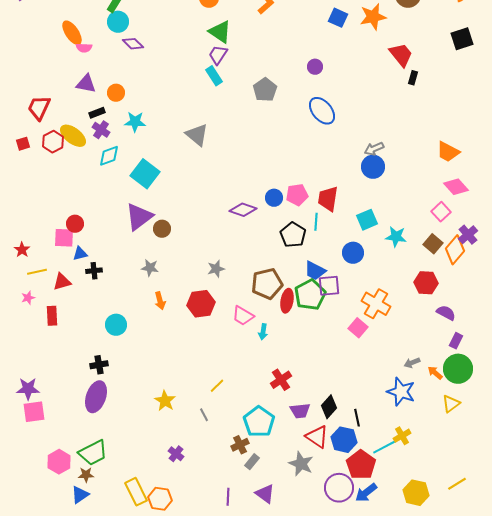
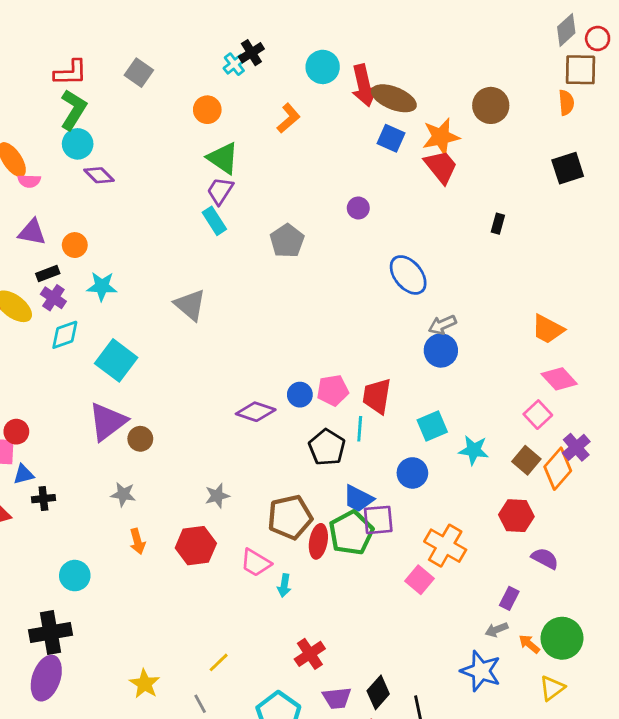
red trapezoid: (401, 55) -> (441, 167), moved
blue ellipse: (322, 111) -> (408, 275), moved
purple rectangle: (456, 341) -> (509, 598), moved
black cross: (99, 365) -> (51, 633), size x1.6

